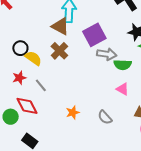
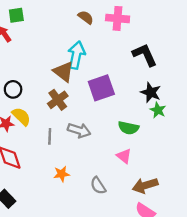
gray arrow: (107, 54) -> (79, 130), moved
yellow semicircle: (33, 58) -> (21, 116), moved
gray line: (41, 85) -> (50, 136), moved, turned 32

